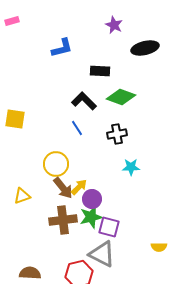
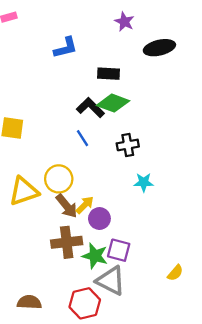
green diamond: (121, 97) -> (113, 103), moved
yellow triangle: (22, 196) -> (24, 191), moved, size x1.6
green star: (91, 217) -> (95, 256), moved, turned 30
yellow semicircle: (159, 247) -> (175, 273), turned -49

